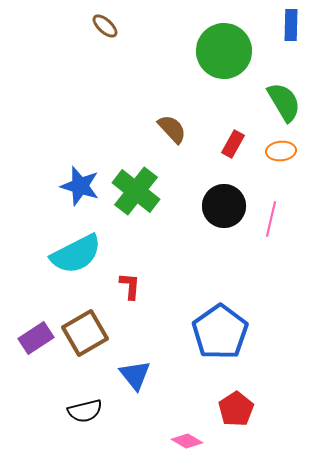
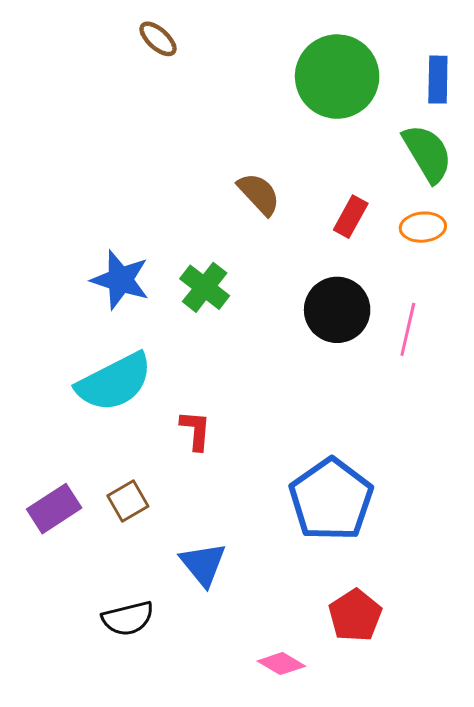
blue rectangle: (291, 25) -> (438, 80), moved
green cross: (136, 191) -> (205, 287), size x0.7
brown square: (85, 333) -> (128, 501), size x0.6

